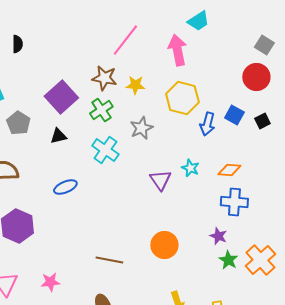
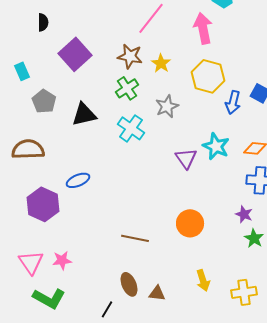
yellow star: (135, 85) -> (161, 63), turned 30
purple square: (61, 97) -> (75, 54), moved
black triangle: (58, 136) -> (84, 114), size x1.5
cyan star: (190, 168) -> (216, 146), size x1.5
blue ellipse: (65, 187) -> (78, 180), moved
pink star: (50, 282) -> (62, 260), moved

